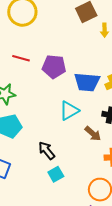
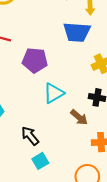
purple pentagon: (54, 67) -> (35, 60), moved
blue trapezoid: (87, 82) -> (77, 32), moved

